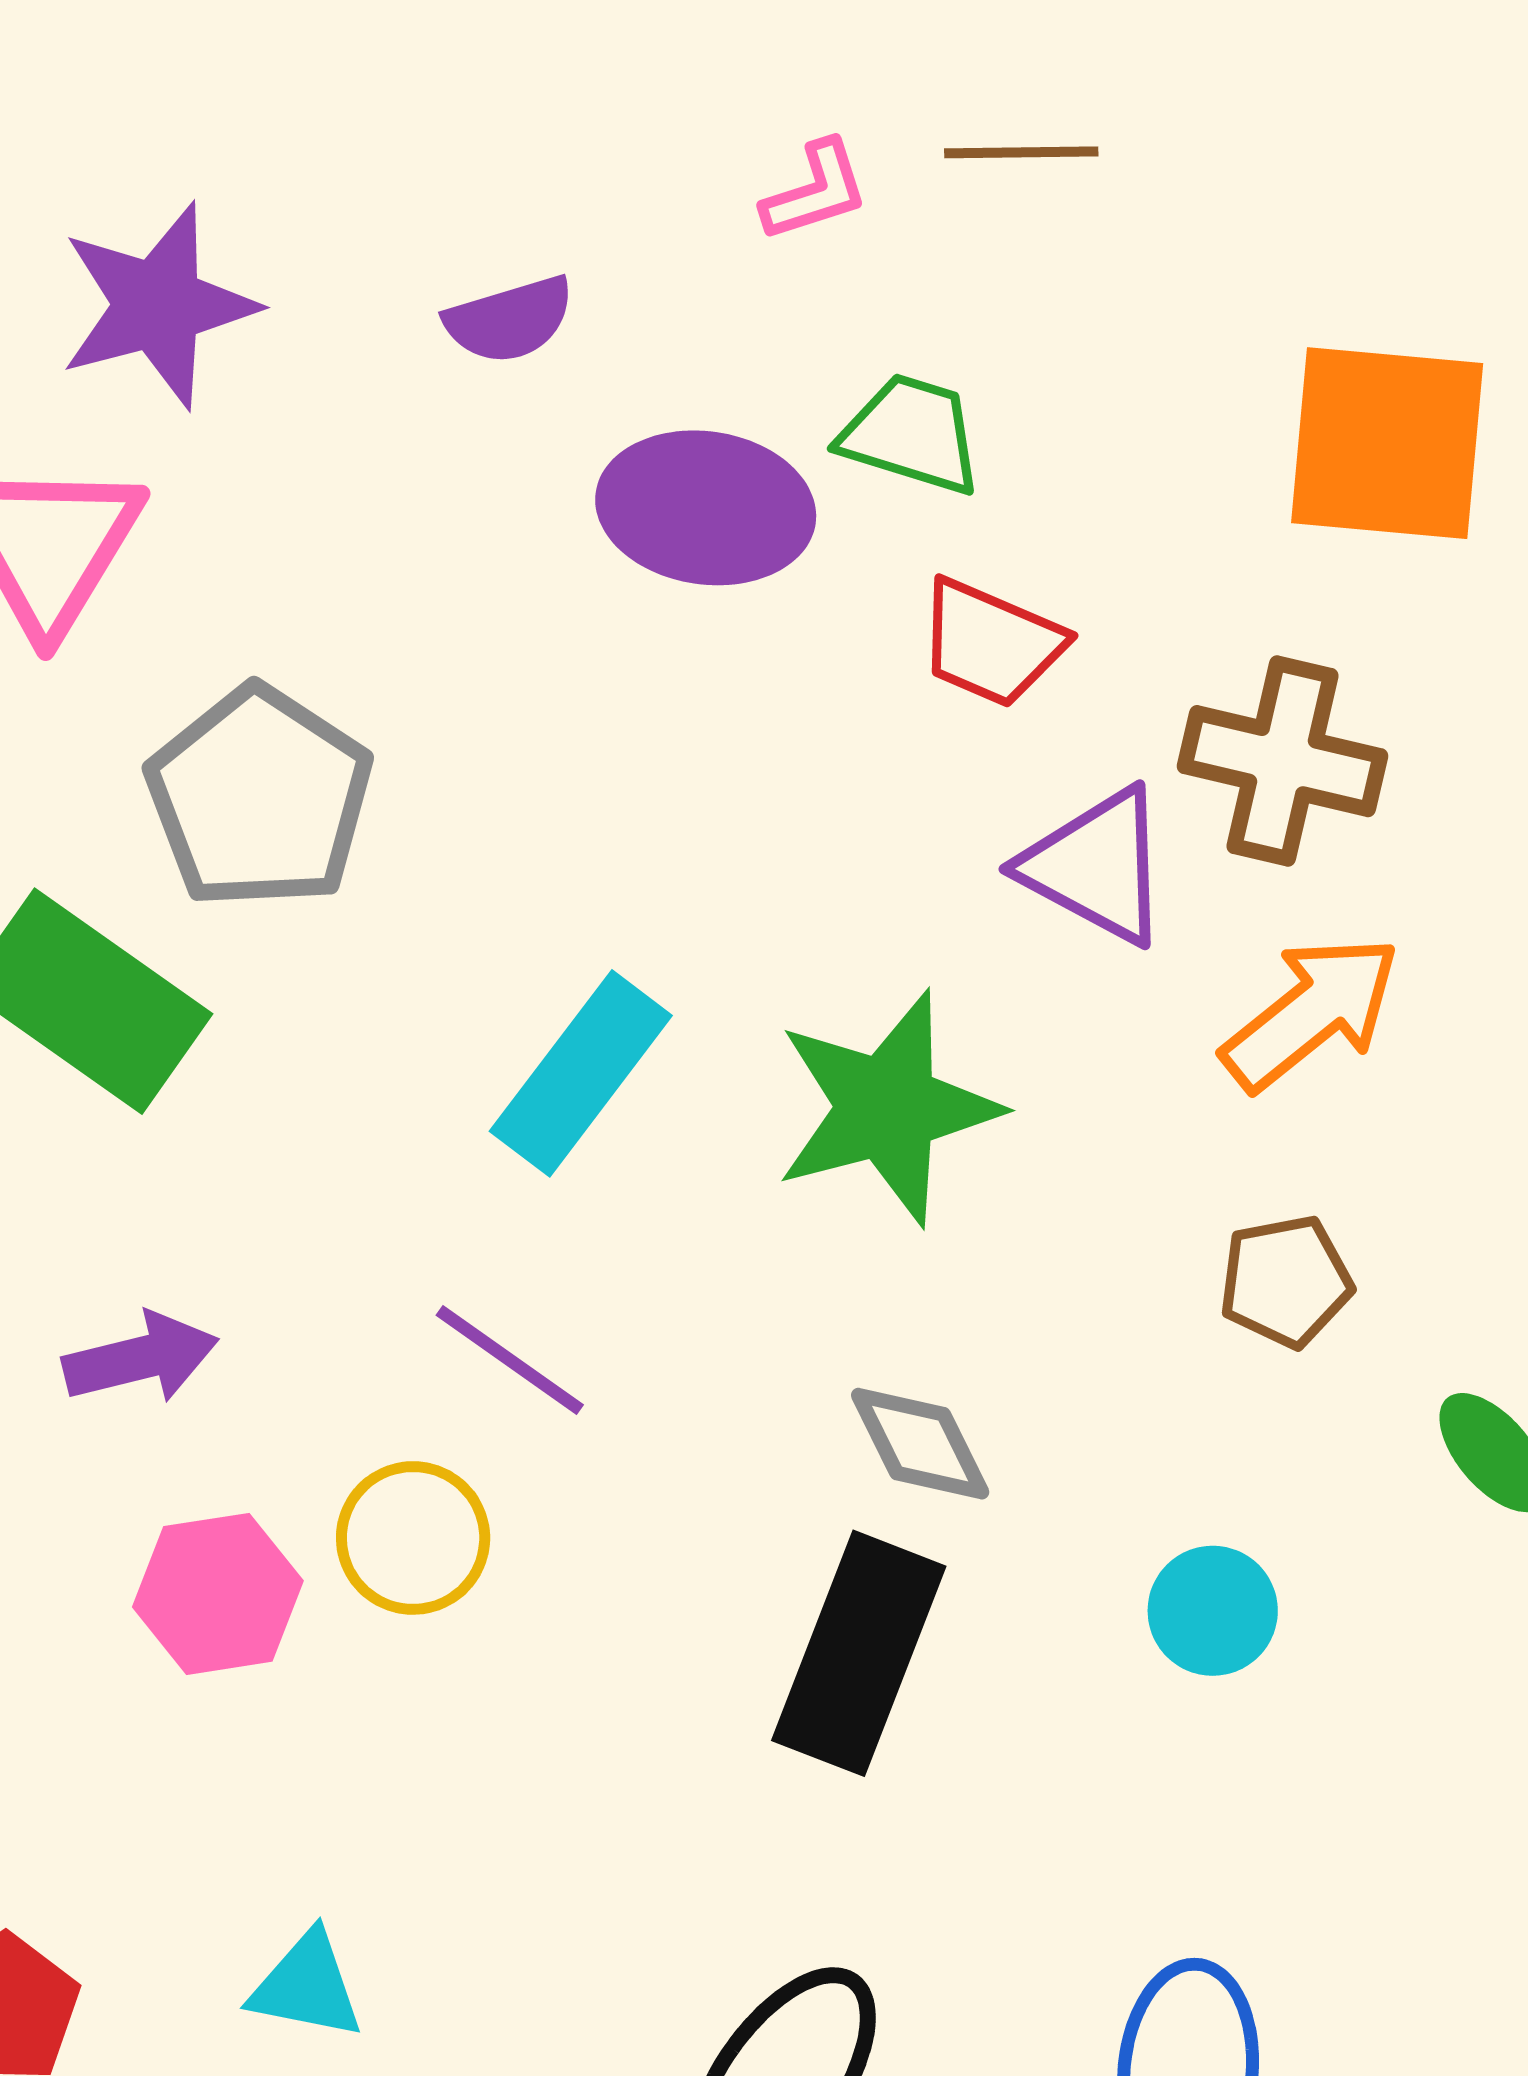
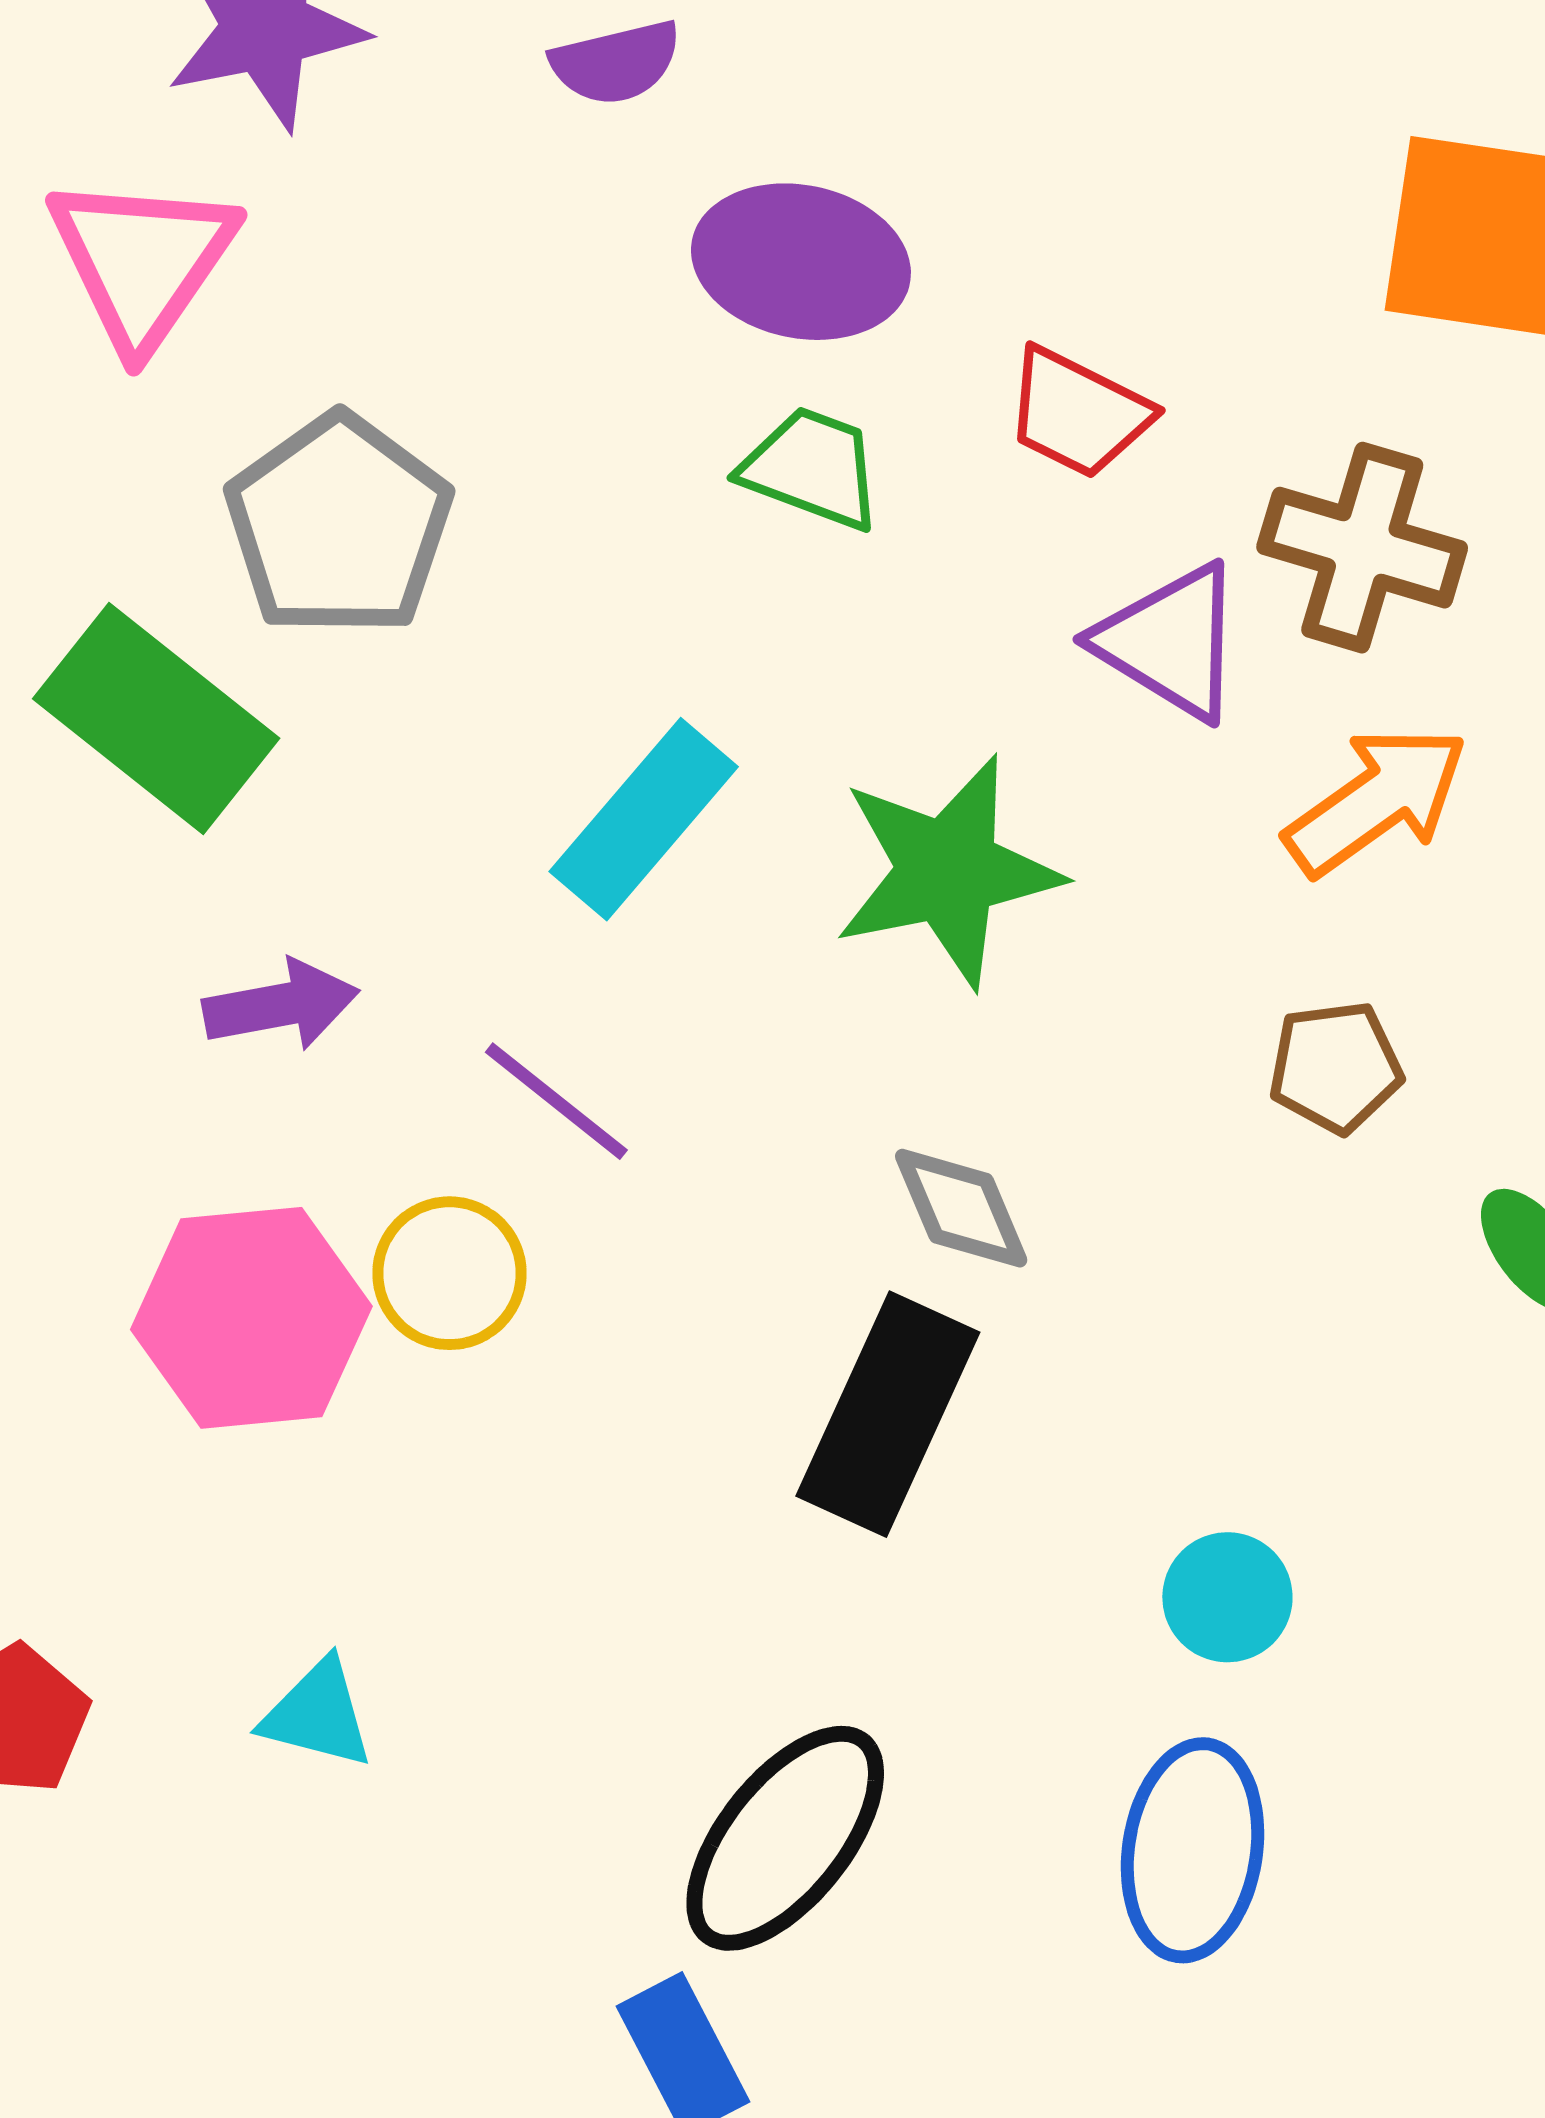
green trapezoid: (911, 434) -> (812, 468), moved
purple arrow: (141, 1358) -> (281, 1005), moved
pink hexagon: (218, 1594) -> (251, 1318), size x1.4
cyan circle: (1213, 1611) -> (1227, 1597), moved

